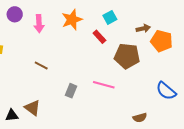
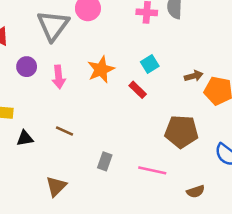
brown pentagon: (127, 56) -> (181, 132), moved
pink line: (104, 85) -> (152, 170), moved
brown triangle: (32, 108) -> (56, 186), turned 42
black triangle: (12, 115) -> (25, 138), moved

